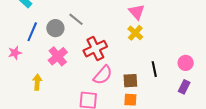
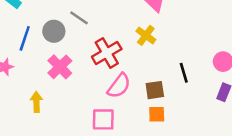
yellow cross: (135, 33) -> (146, 35), moved

